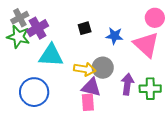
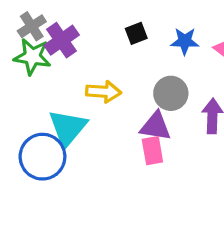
cyan triangle: (51, 55) -> (68, 128), moved, turned -48
yellow arrow: (85, 69) -> (104, 92), moved
blue circle: (34, 92) -> (42, 157), moved

